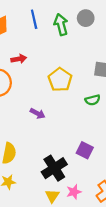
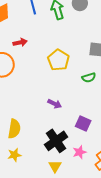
purple arrow: (38, 113) -> (55, 104), moved
pink star: (74, 192) -> (80, 152), moved

